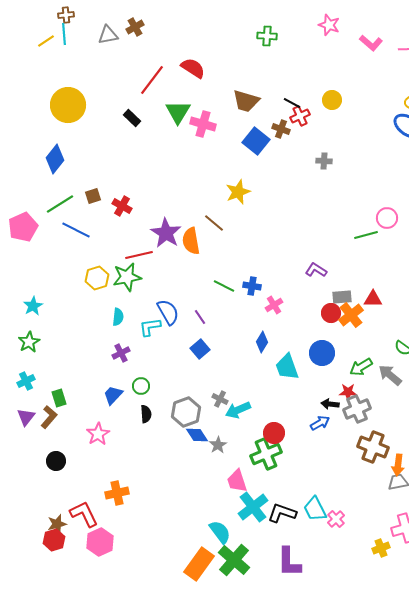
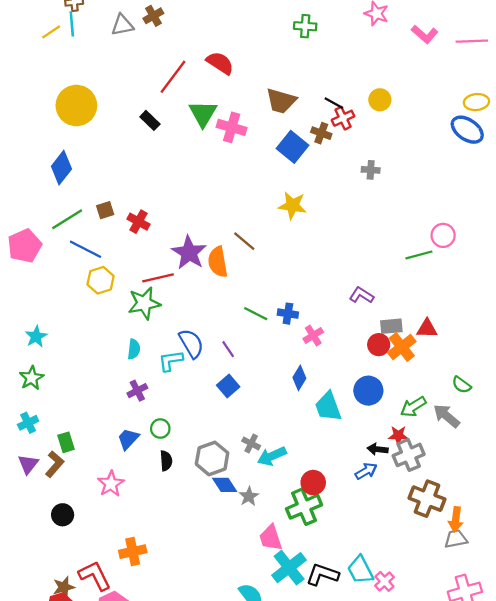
yellow star: (238, 192) -> (293, 206), moved, turned 30
yellow hexagon: (97, 278) -> (101, 280), moved

